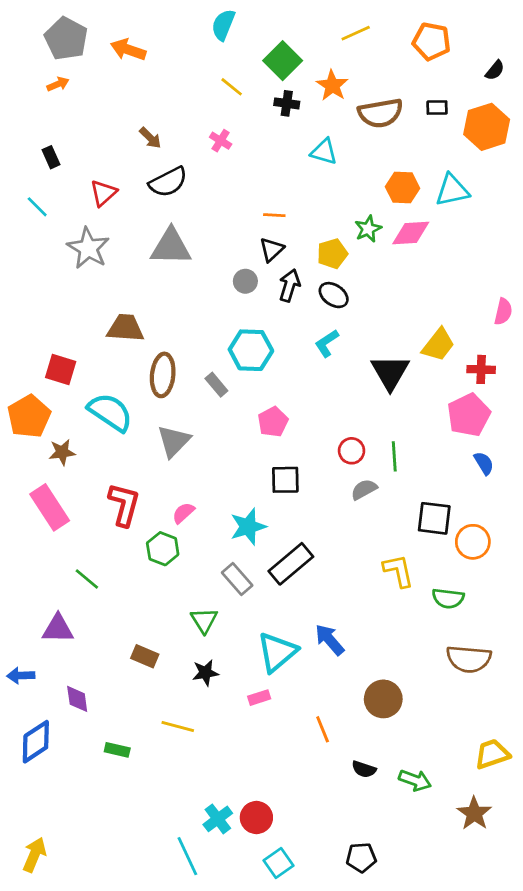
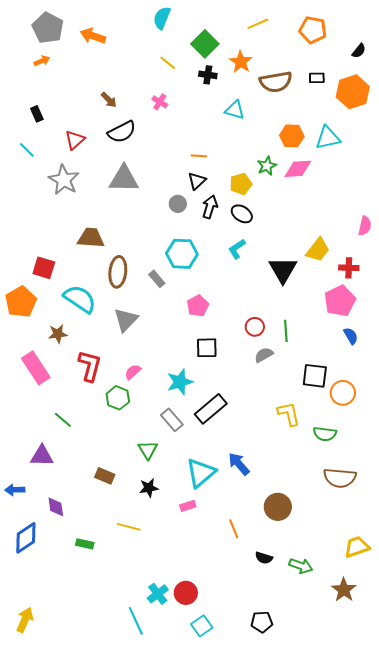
brown star: (62, 452) -> (58, 334), moved

